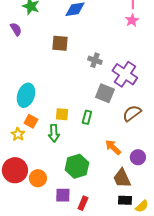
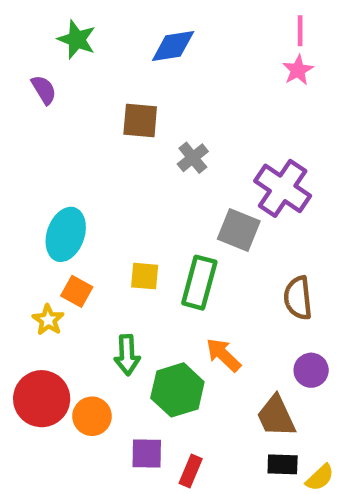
gray cross: (95, 60) -> (193, 158), moved, turned 32
brown semicircle: (132, 113) -> (298, 298), moved, turned -60
green rectangle: (87, 117) -> (199, 283), size x1.6
green arrow: (54, 133) -> (127, 355), moved
orange arrow: (113, 147) -> (223, 355), moved

